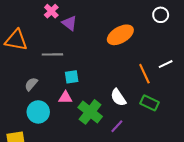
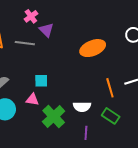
gray line: (52, 54) -> (25, 43), moved
white semicircle: (118, 97) -> (82, 107), turned -66
purple line: (117, 126) -> (86, 133), moved, turned -48

